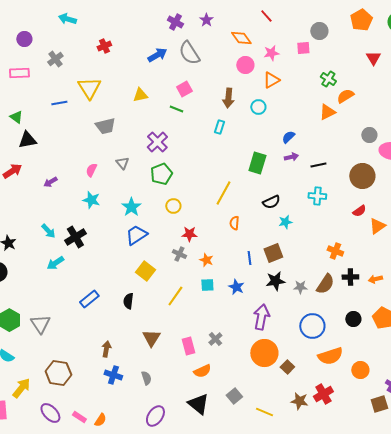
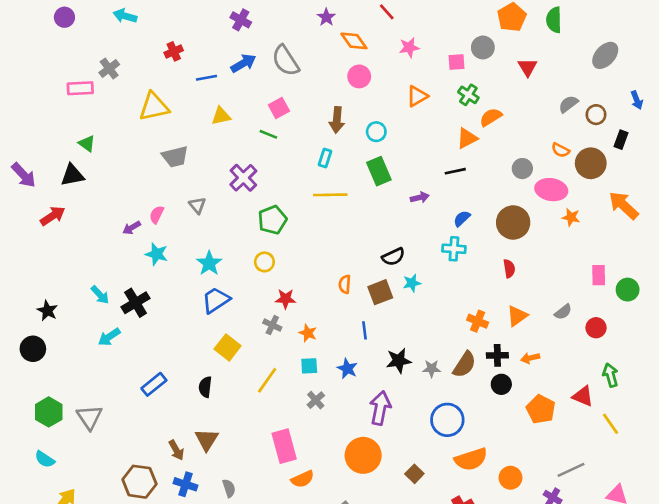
purple star: (206, 20) -> (326, 17), moved
purple cross: (175, 22) -> (241, 20), moved
gray circle: (319, 31) -> (483, 47), moved
purple circle: (24, 39) -> (64, 17), moved
pink square: (303, 48) -> (457, 62), moved
pink star: (271, 53) -> (409, 47), moved
pink rectangle: (19, 73) -> (80, 88), moved
orange triangle: (271, 80) -> (417, 96), moved
yellow triangle: (89, 88) -> (154, 107), turned 50
blue line: (59, 103) -> (207, 78), moved
green triangle: (16, 117) -> (87, 144), moved
blue semicircle: (288, 137) -> (462, 219), moved
green rectangle: (257, 163) -> (379, 171), moved, turned -40
black line: (318, 165) -> (455, 171), moved
green pentagon: (161, 174) -> (272, 220), moved
purple arrow: (50, 182) -> (132, 228), moved
yellow line: (223, 193) -> (330, 195), moved, turned 60
red semicircle: (359, 211) -> (509, 269), turned -64
orange triangle: (377, 226) -> (517, 316), moved
brown square: (273, 253) -> (380, 292), moved
black circle: (353, 319) -> (501, 384), moved
brown triangle: (151, 338) -> (207, 440), moved
gray cross: (215, 339) -> (316, 400), moved
pink rectangle: (188, 346) -> (284, 446), size x1.4
brown arrow: (106, 349) -> (176, 450), turned 140
orange circle: (264, 353) -> (363, 455), moved
brown hexagon: (58, 373) -> (139, 482), moved

